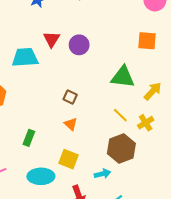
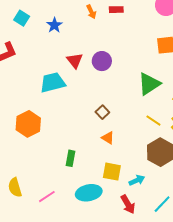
green triangle: (123, 77) -> (149, 84), turned -30
brown square: (70, 97) -> (102, 112), turned 32
cyan arrow: (102, 174) -> (137, 180), moved

